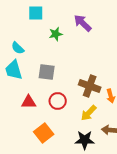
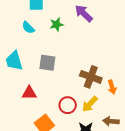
cyan semicircle: (18, 48) -> (28, 27), moved
red circle: (58, 101) -> (68, 105), moved

